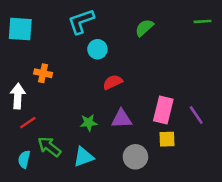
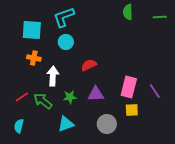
green semicircle: (144, 28) -> (128, 12), moved, turned -49
cyan square: (20, 29) -> (32, 30), moved
cyan circle: (97, 49) -> (66, 42), moved
white arrow: (18, 96) -> (53, 76), moved
green arrow: (49, 147) -> (43, 101), moved

